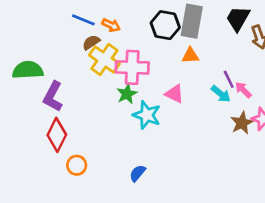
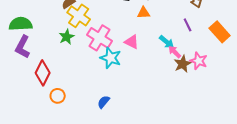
pink cross: (132, 67) -> (100, 38), moved, turned 30
purple line: (229, 79) -> (188, 25), moved
pink arrow: (243, 90) -> (175, 52), moved
green star: (127, 94) -> (67, 37), moved
purple L-shape: (53, 97) -> (23, 47), moved

